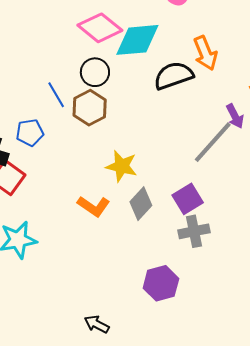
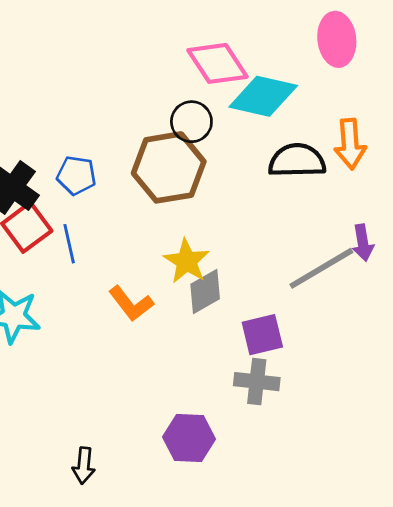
blue line: (56, 95) -> (69, 244), moved
brown hexagon: (90, 108) -> (169, 167), size x1.4
gray diamond: (141, 204) -> (205, 291), moved
black arrow: (97, 324) -> (84, 466), turned -130

